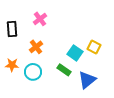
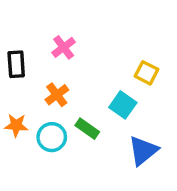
yellow square: (94, 47) -> (147, 73), moved
green rectangle: (64, 70) -> (87, 129), moved

